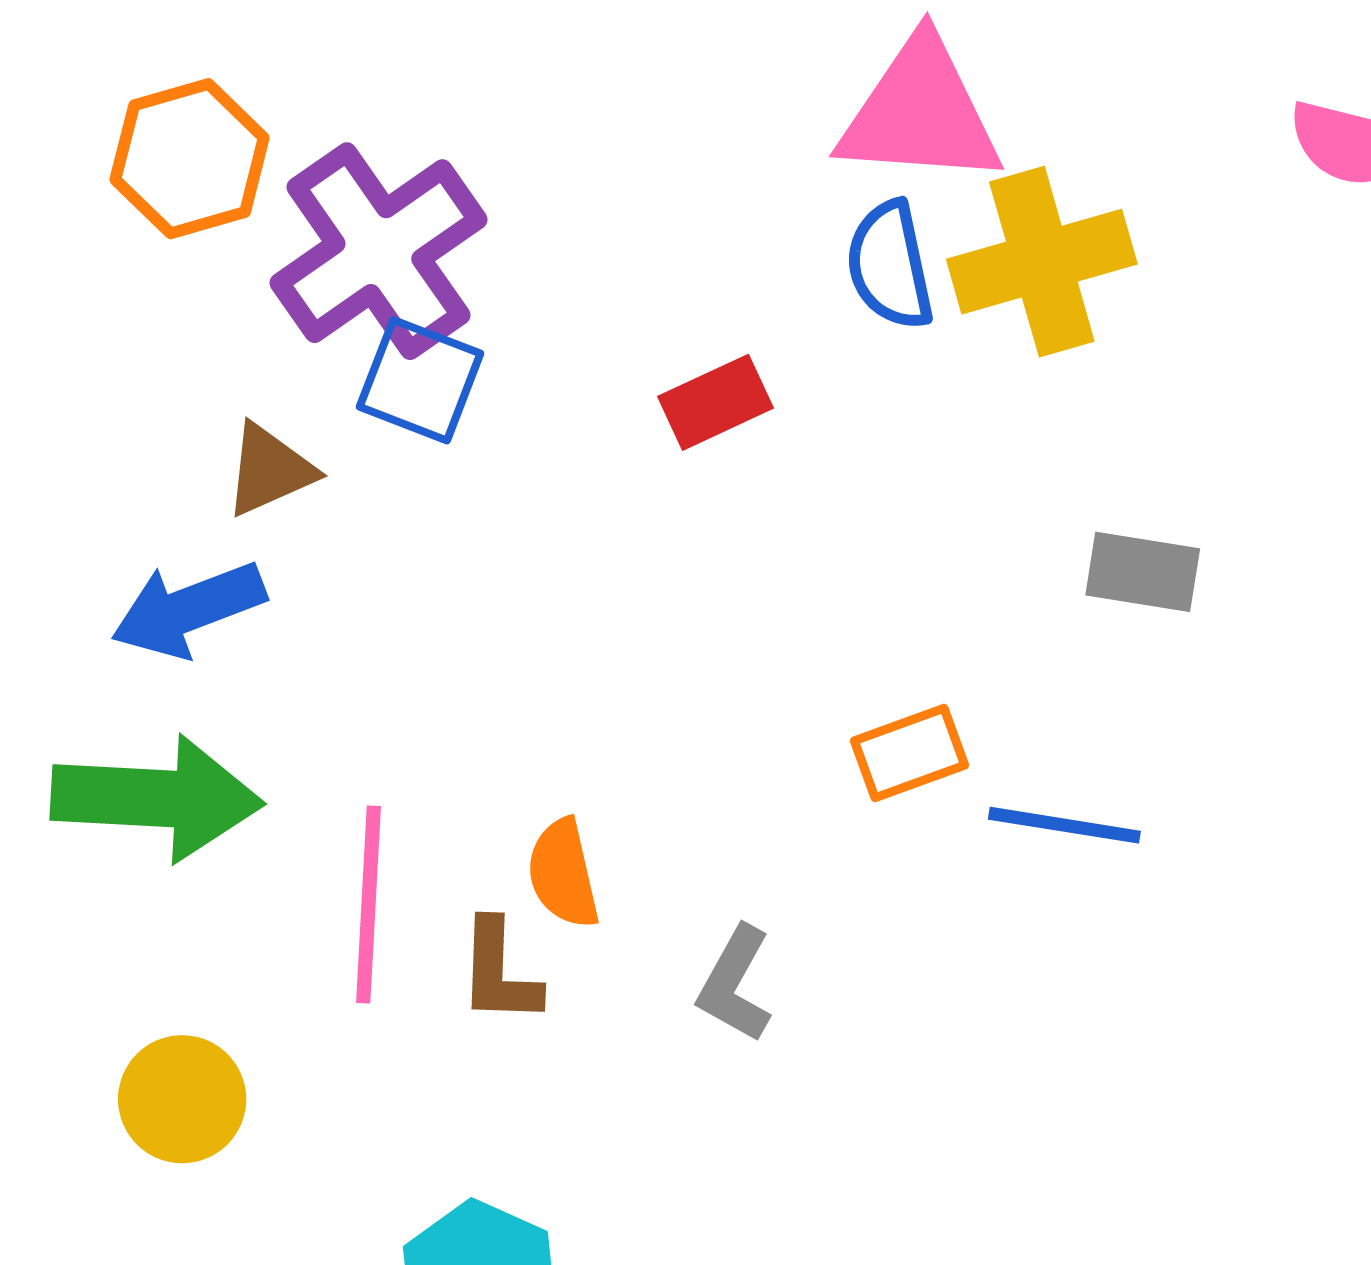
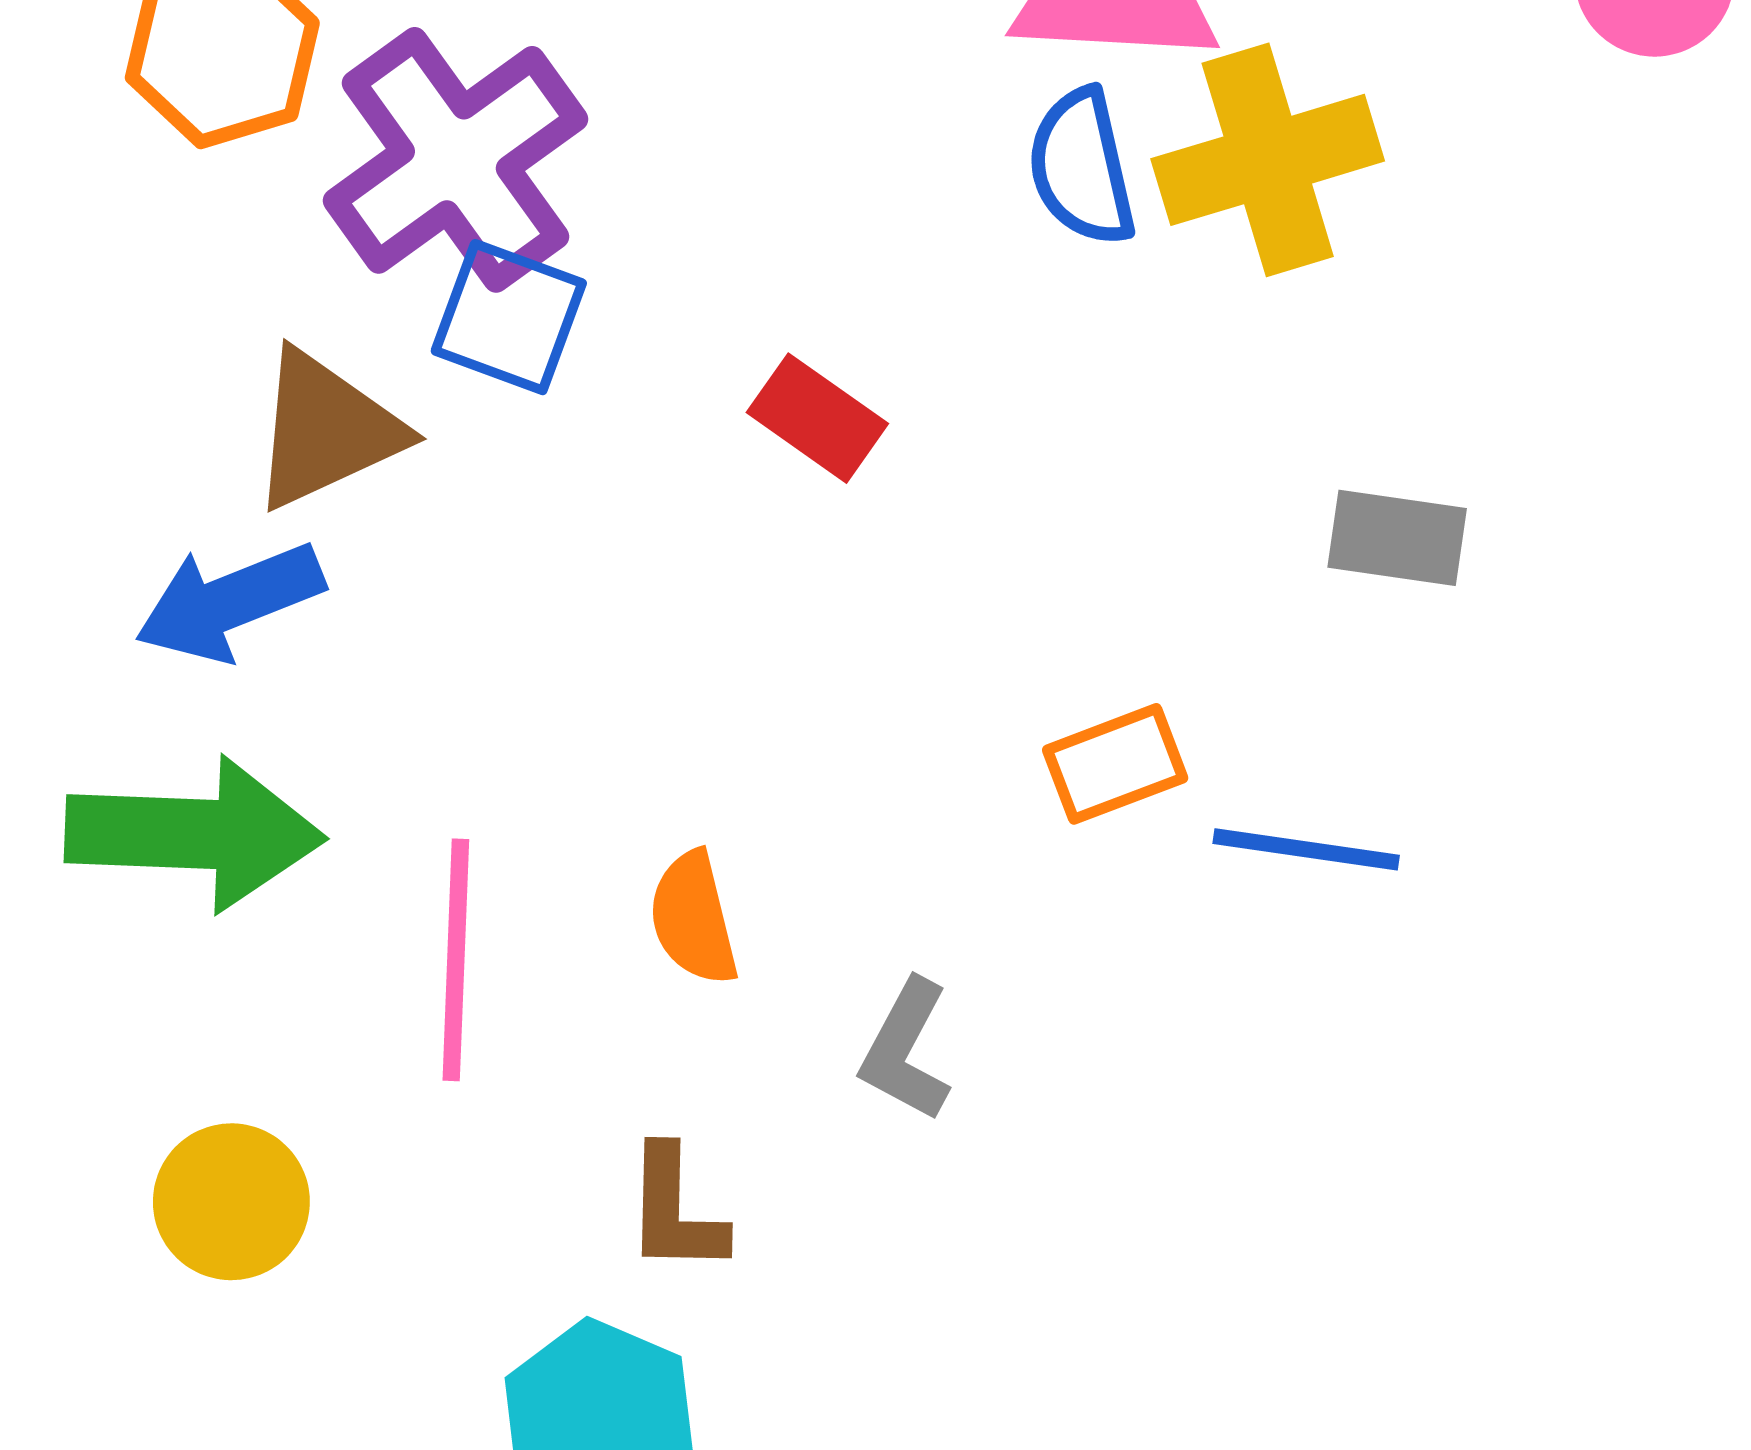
red rectangle: (716, 402) -> (817, 418), moved, turned 61
brown triangle: (269, 470) -> (326, 430), size x1.4
brown L-shape: (499, 972) -> (675, 1210), moved

